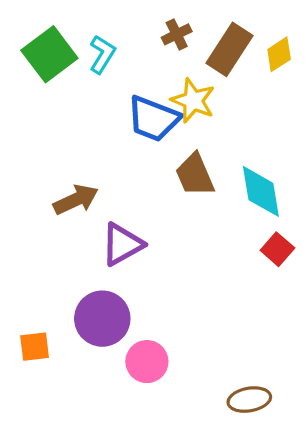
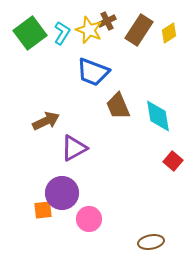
yellow star: (193, 101) -> (89, 30), moved
red square: (277, 249) -> (173, 161), moved
orange square: (35, 347) -> (43, 210), moved

